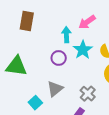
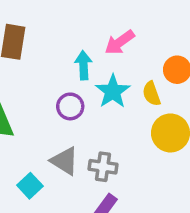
gray triangle: (55, 89) -> (65, 161), turned -48
gray cross: (88, 94) -> (103, 167), moved, turned -35

